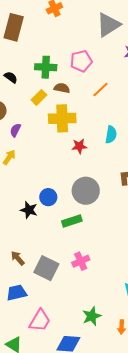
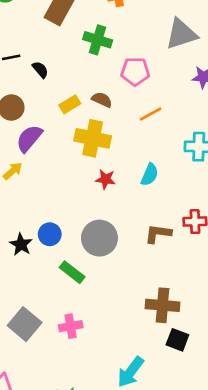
green cross: (46, 67) -> (98, 40), moved
purple semicircle: (15, 130) -> (29, 138), size x1.6
green rectangle: (72, 221) -> (72, 272), turned 42

